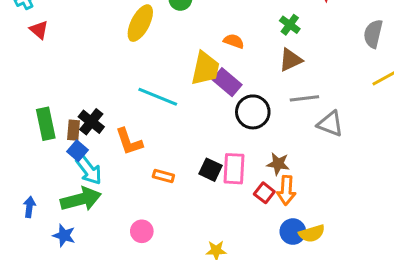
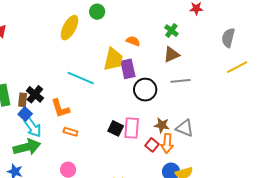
purple rectangle: (227, 82) -> (128, 69), turned 36
gray triangle: (330, 124) -> (185, 128), moved
orange rectangle: (163, 176) -> (70, 132), moved

